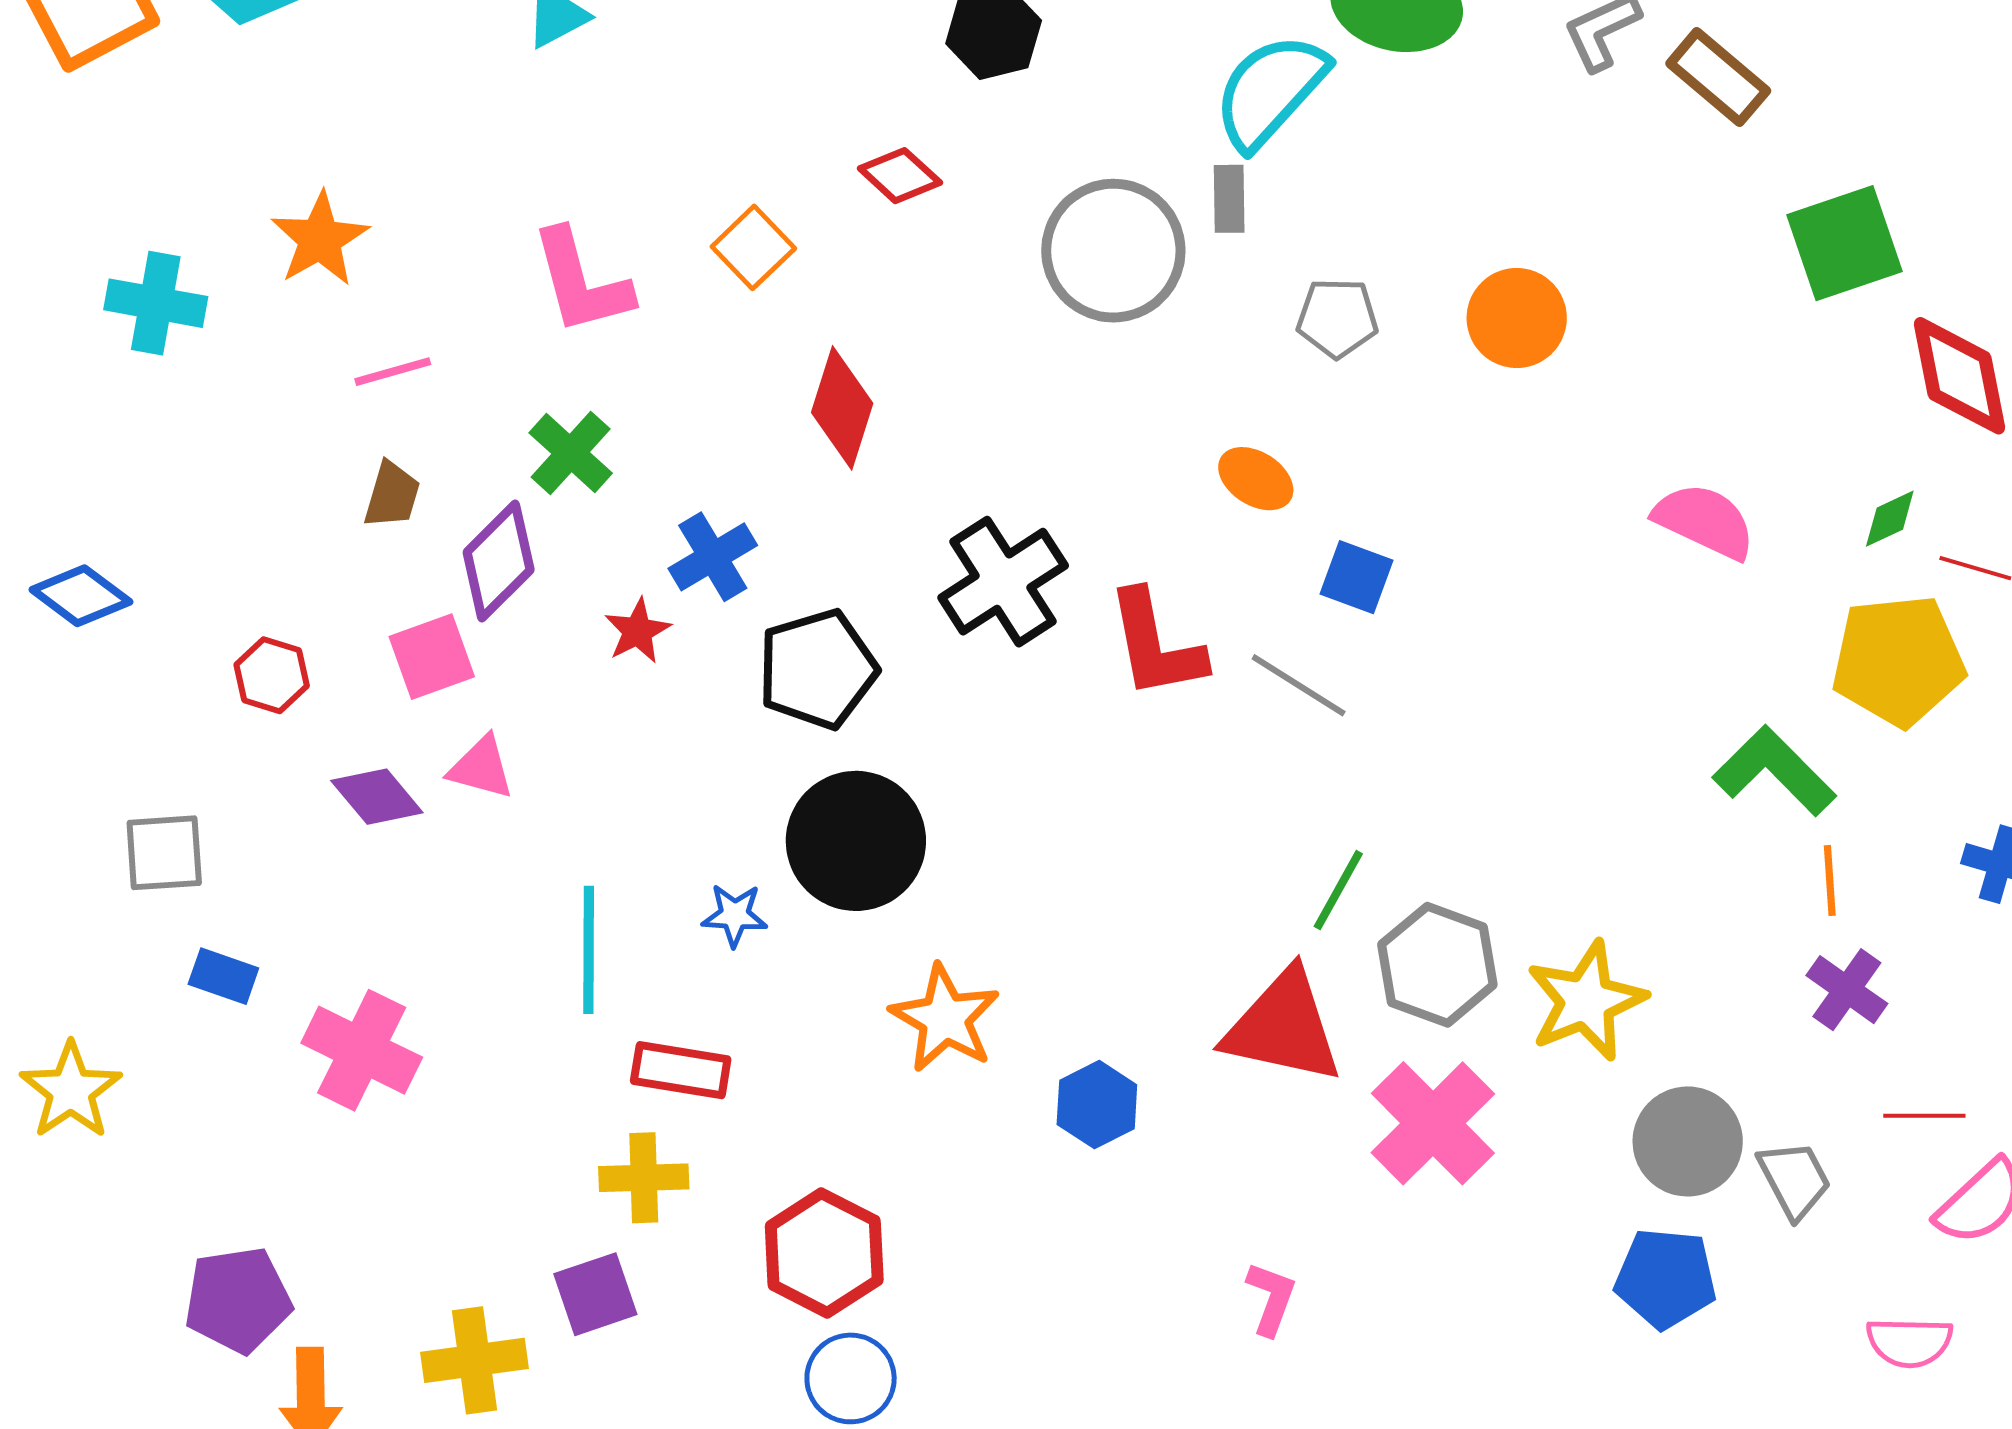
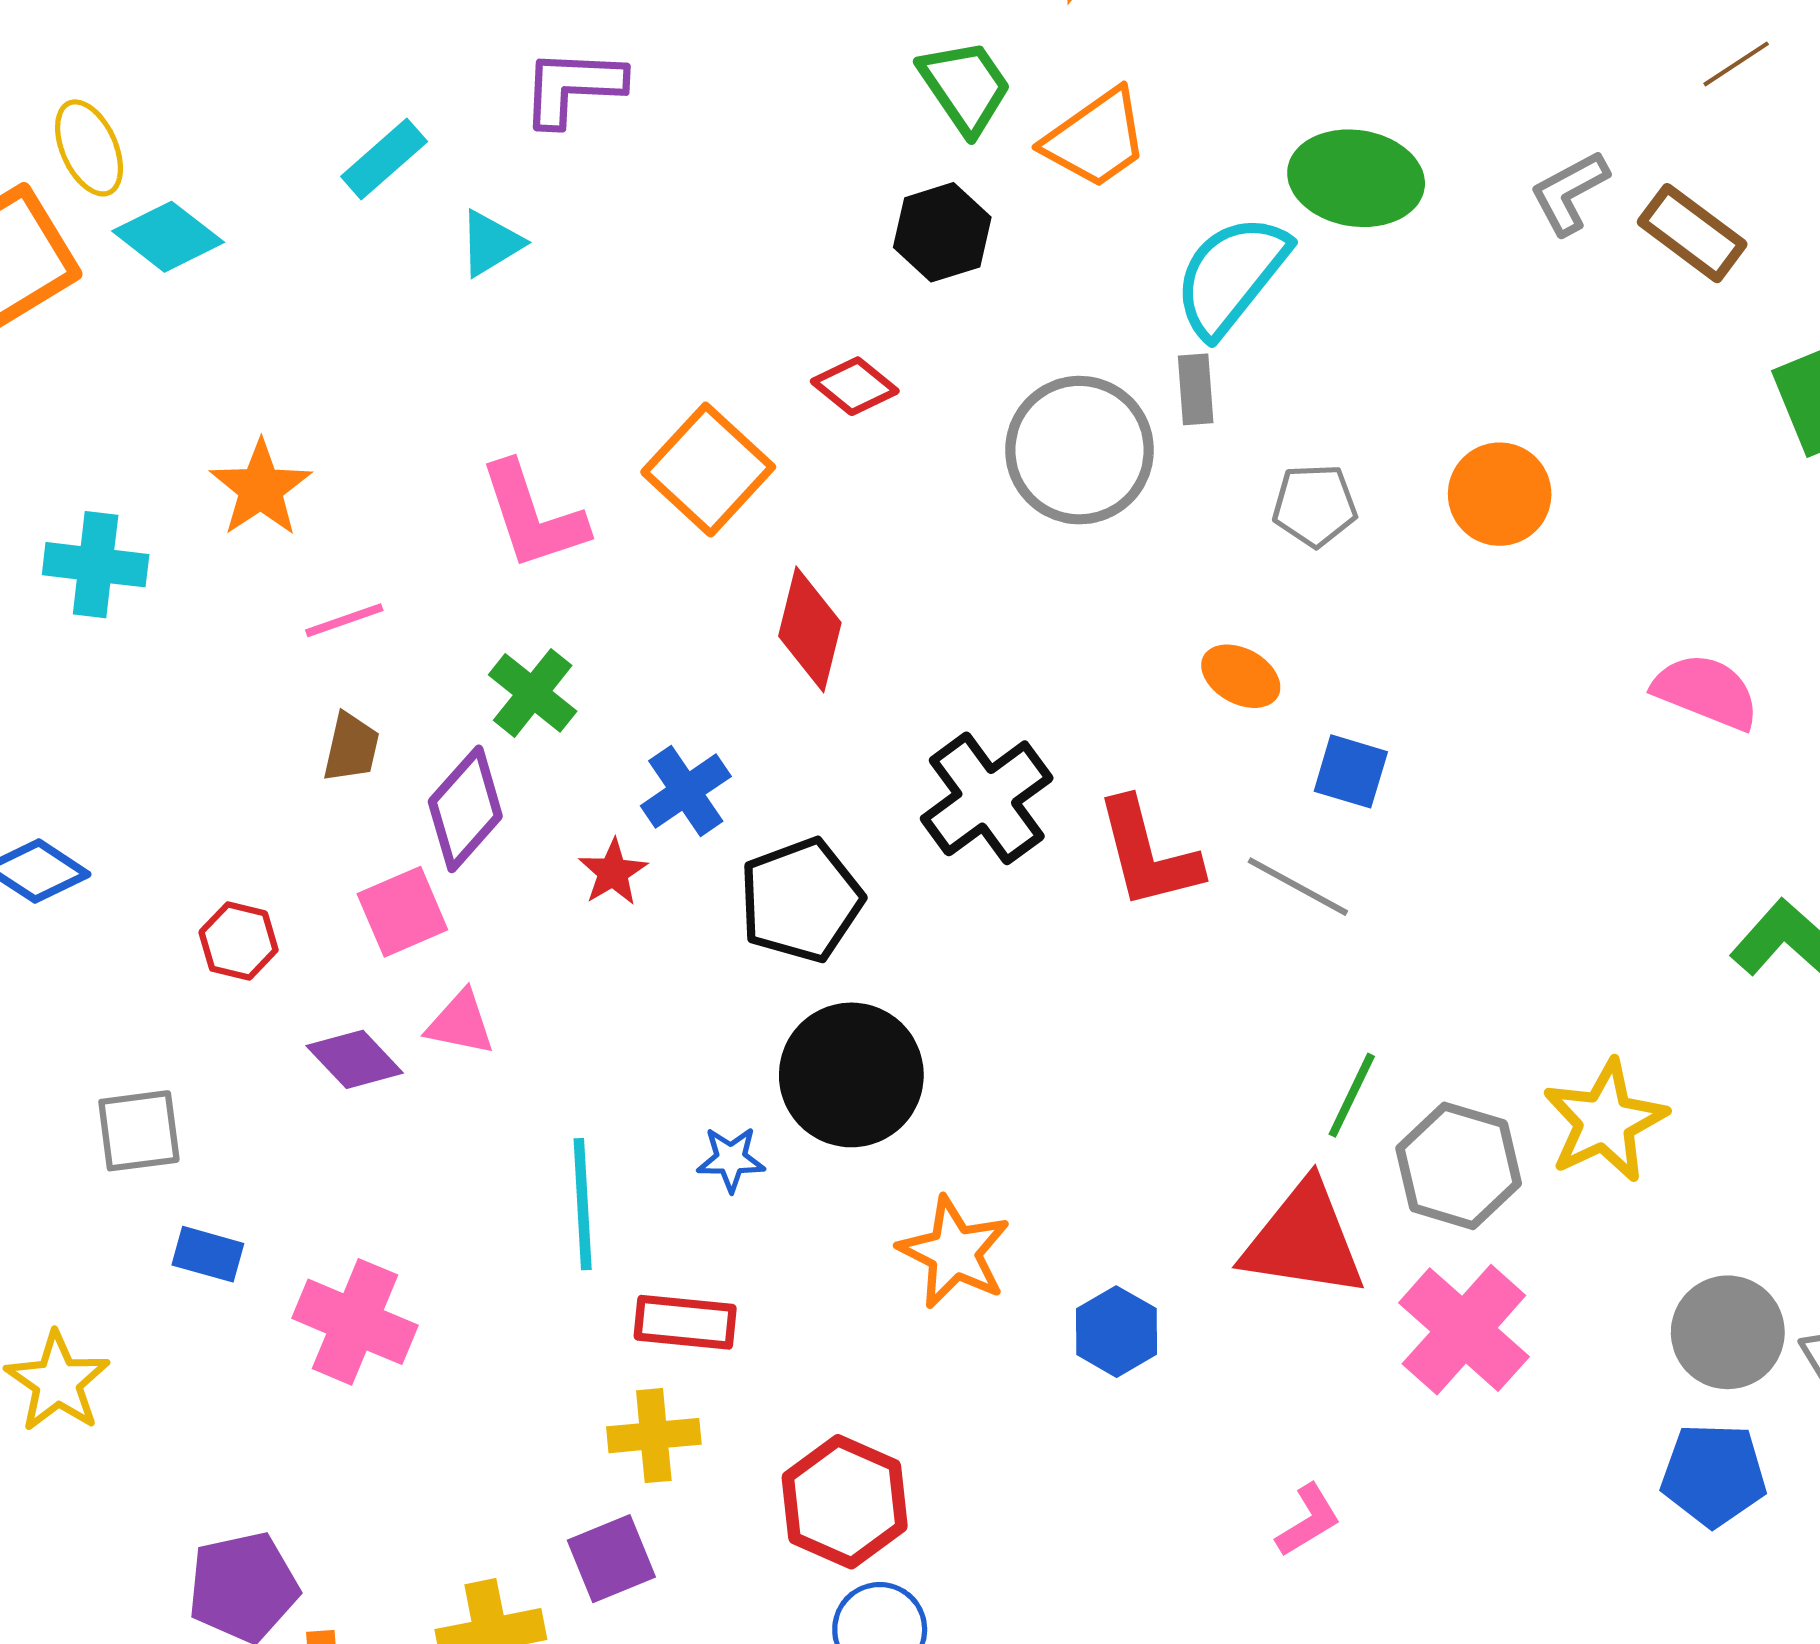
orange square: (753, 247) -> (708, 470), size x1.5
yellow star: (1586, 1001) -> (1605, 1121), moved
pink L-shape: (1271, 1298) -> (1308, 1520), turned 42

